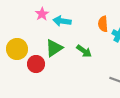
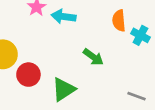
green triangle: (54, 48) -> (64, 89), moved

